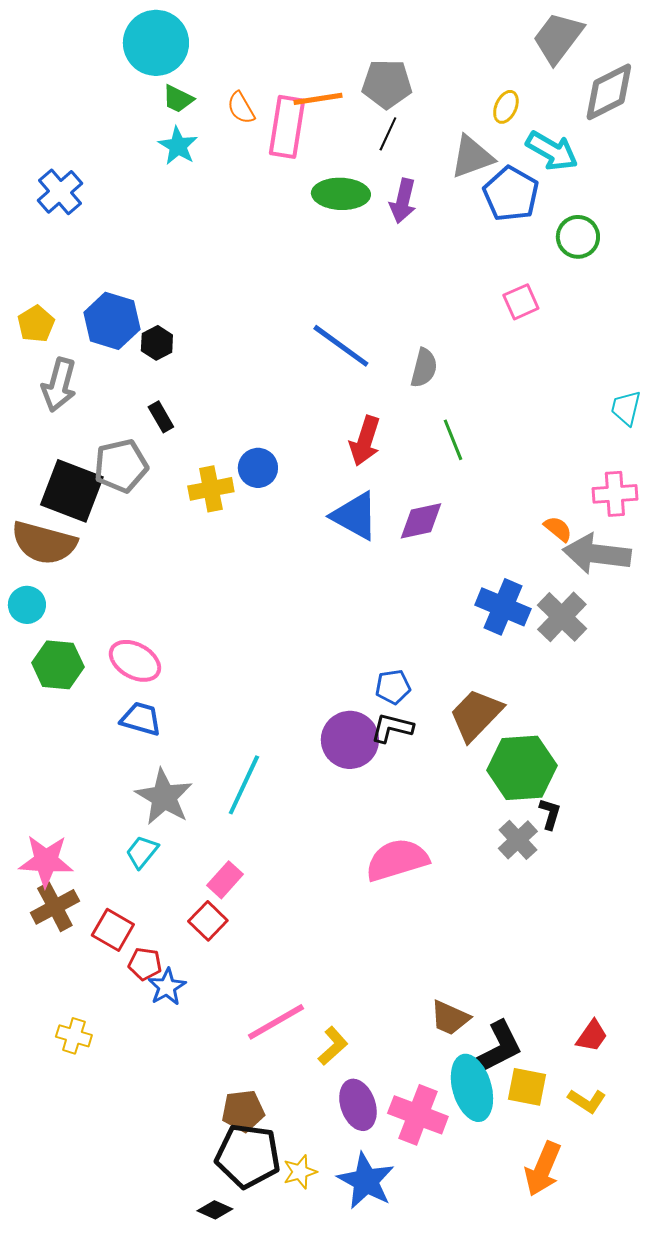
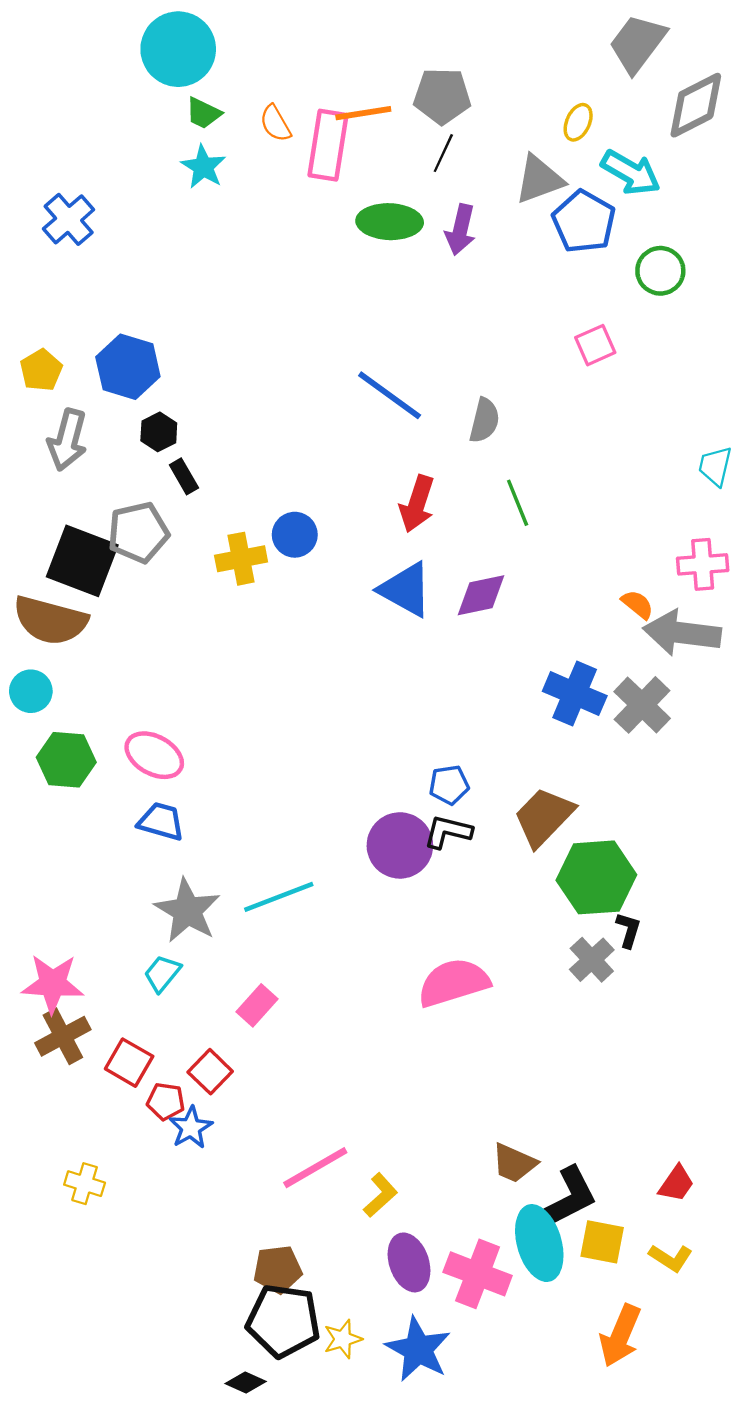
black hexagon: (157, 343) -> (159, 432), moved
cyan line: (244, 785) -> (279, 897), turned 44
red square: (208, 921) -> (210, 1072), moved

